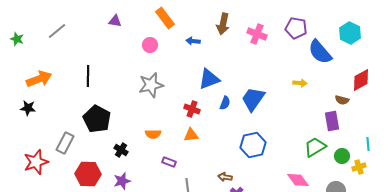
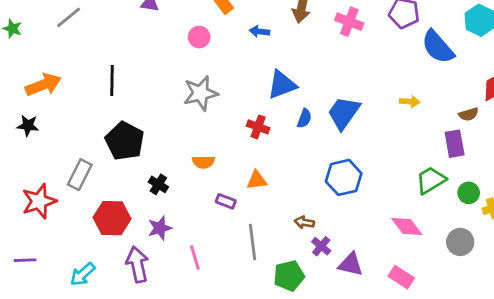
yellow arrow: (300, 83) -> (410, 102), moved
brown semicircle: (342, 100) -> (469, 114), turned -32
orange triangle: (191, 135) -> (257, 180), moved

